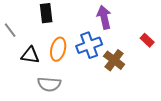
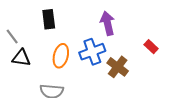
black triangle: (30, 55) -> (21, 58), moved

